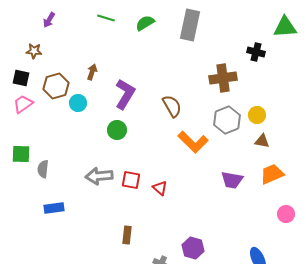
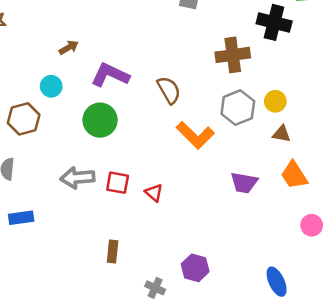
black cross: (256, 52) -> (274, 22), size x1.5
brown arrow: (92, 72) -> (69, 47), turned 42
brown hexagon: (56, 86) -> (24, 119), moved
purple L-shape: (125, 94) -> (110, 75), turned -96
green circle: (117, 130) -> (100, 120), size x1.4
orange trapezoid: (272, 174) -> (294, 175), turned -100

